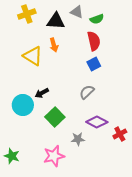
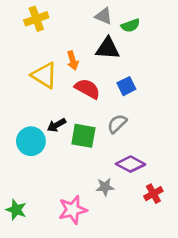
black triangle: (56, 21) -> (108, 48), moved
red semicircle: (94, 41) -> (87, 89), moved, turned -48
green square: (55, 117) -> (83, 136), moved, turned -36
red cross: (120, 134) -> (153, 194), moved

